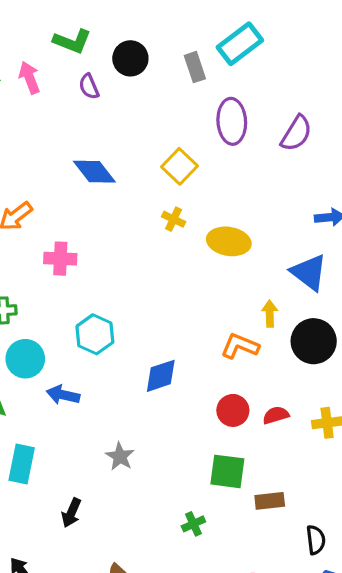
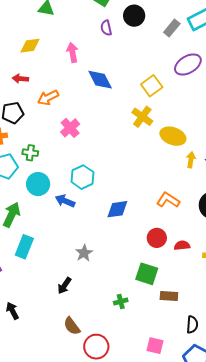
gray rectangle: (195, 67) -> (172, 28), turned 48
pink arrow: (29, 78) -> (72, 53), moved
purple ellipse: (232, 121) -> (188, 64), turned 52
yellow cross: (174, 219) -> (142, 117), size x1.5
pink cross: (60, 259) -> (70, 128), turned 36
yellow arrow: (270, 314) -> (191, 160), moved
blue arrow: (63, 395) -> (65, 201), moved
black arrow: (71, 513) -> (64, 286), moved

